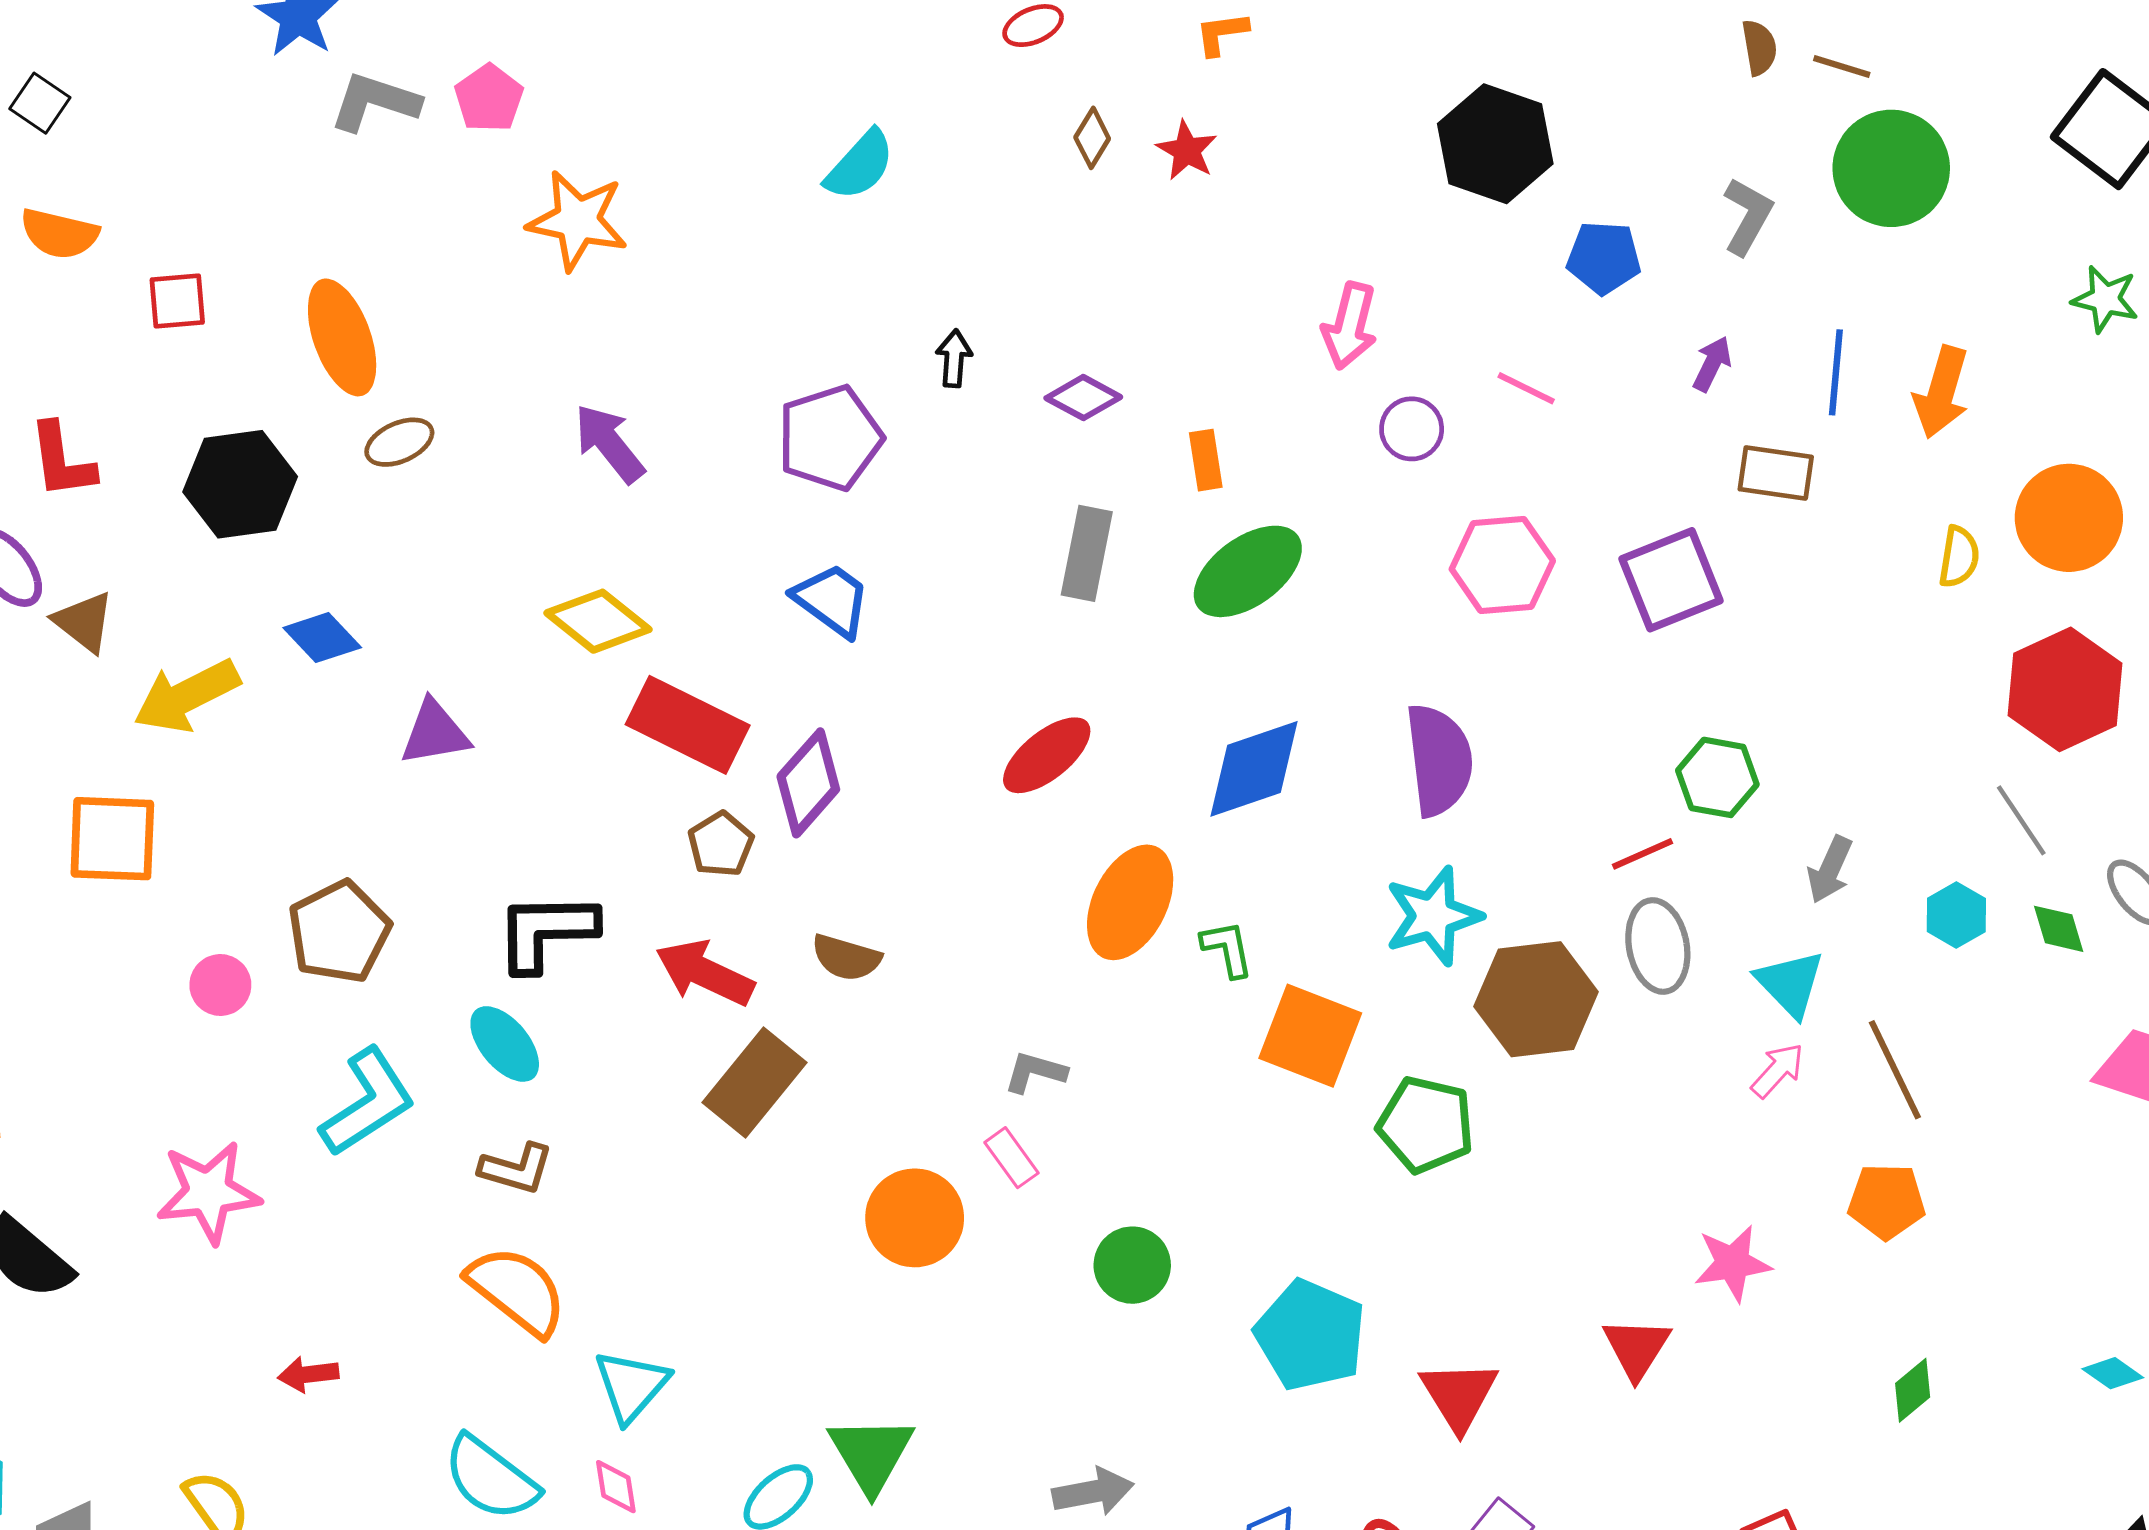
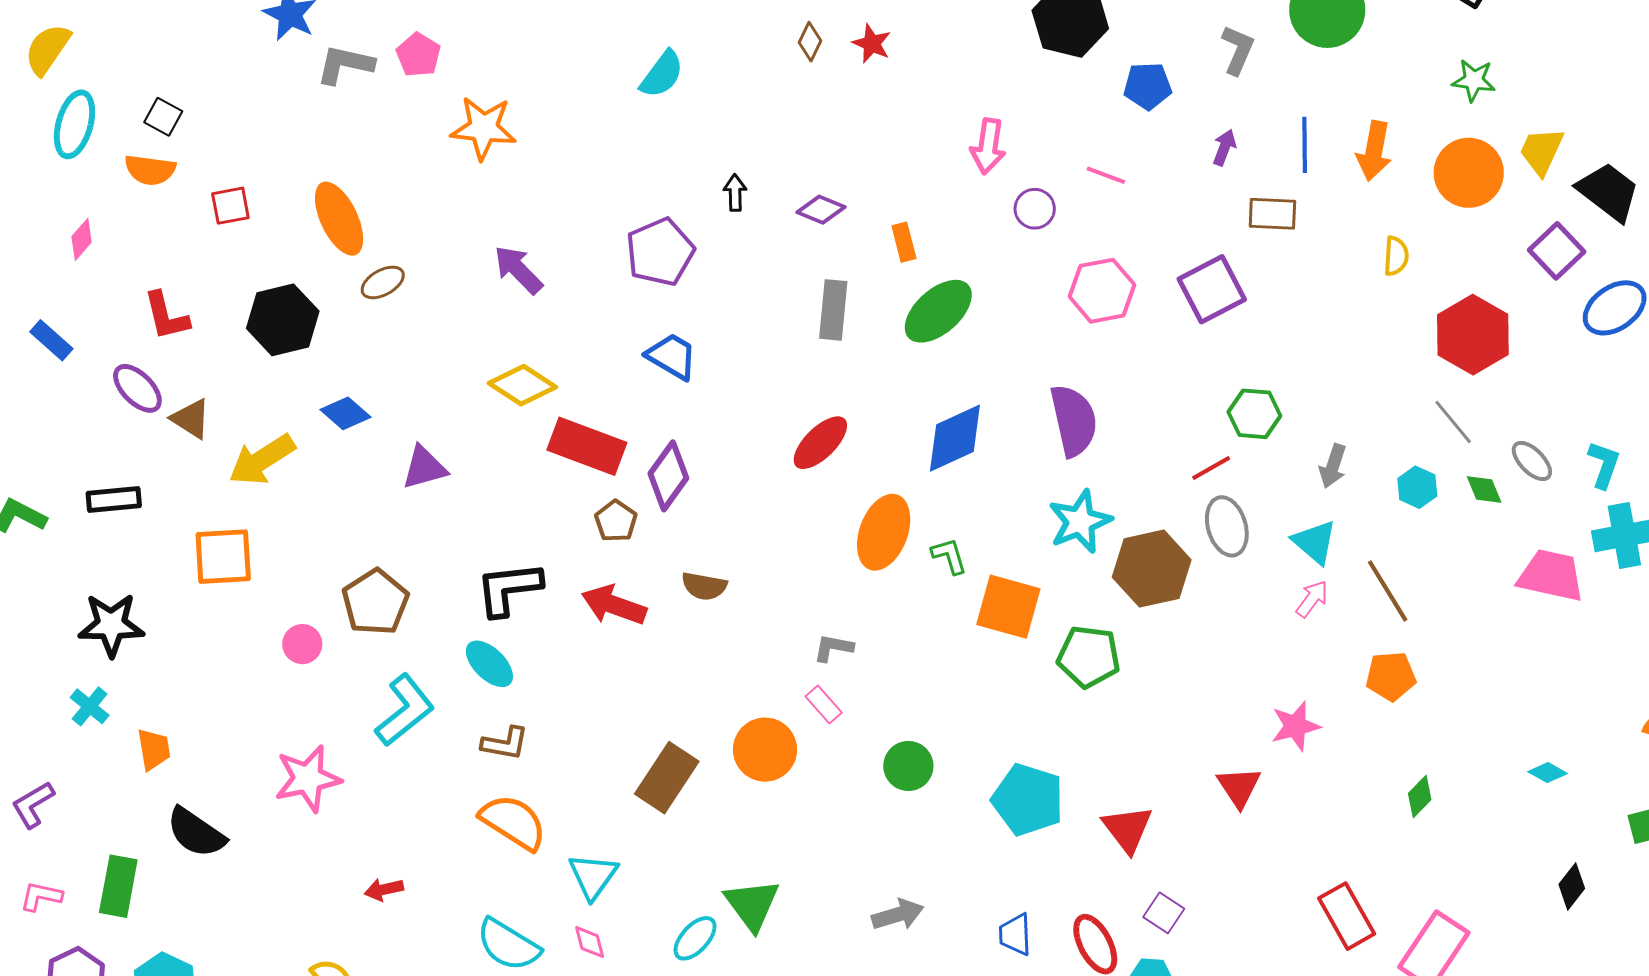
black square: (40, 103) -> (163, 117), moved
orange circle: (2069, 518) -> (1469, 173), moved
brown rectangle: (754, 1082) -> (667, 778), moved

